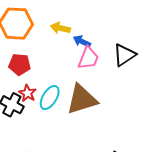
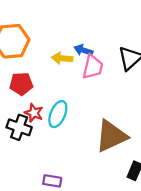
yellow arrow: (60, 28) -> (62, 58), moved
brown triangle: (82, 99) -> (111, 136), moved

